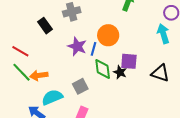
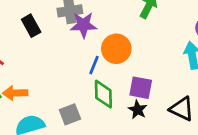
purple star: (77, 46) -> (83, 25), moved, turned -30
black star: (120, 72) -> (138, 110), moved

